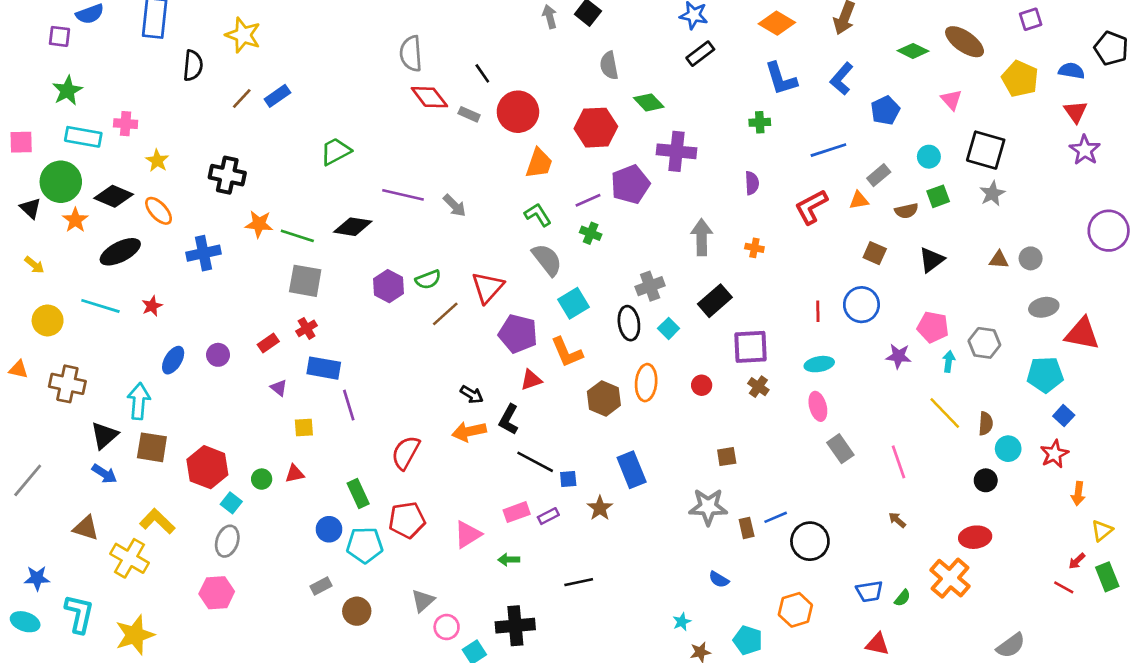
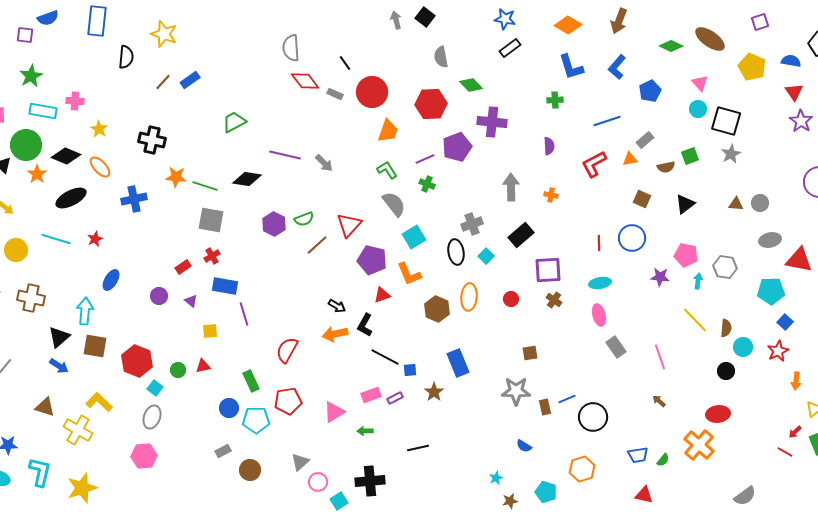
cyan circle: (929, 157) -> (698, 109), moved
purple circle: (218, 355) -> (159, 296), moved

